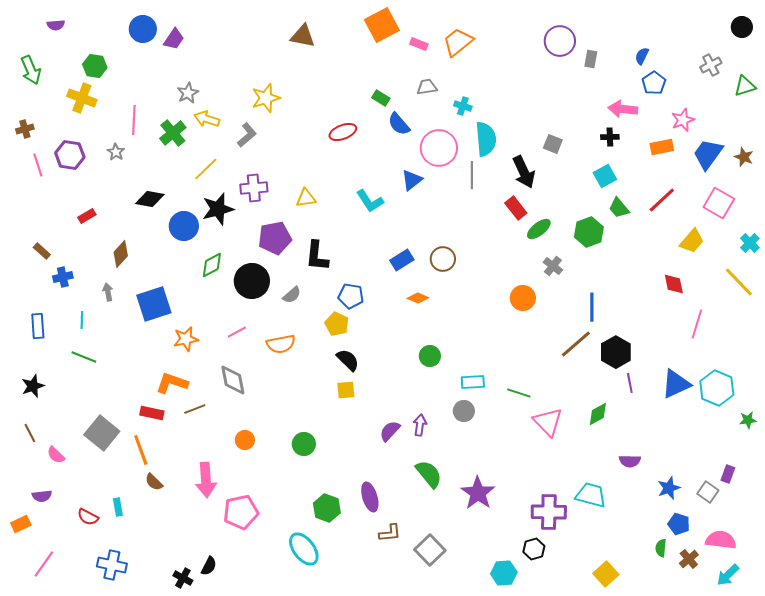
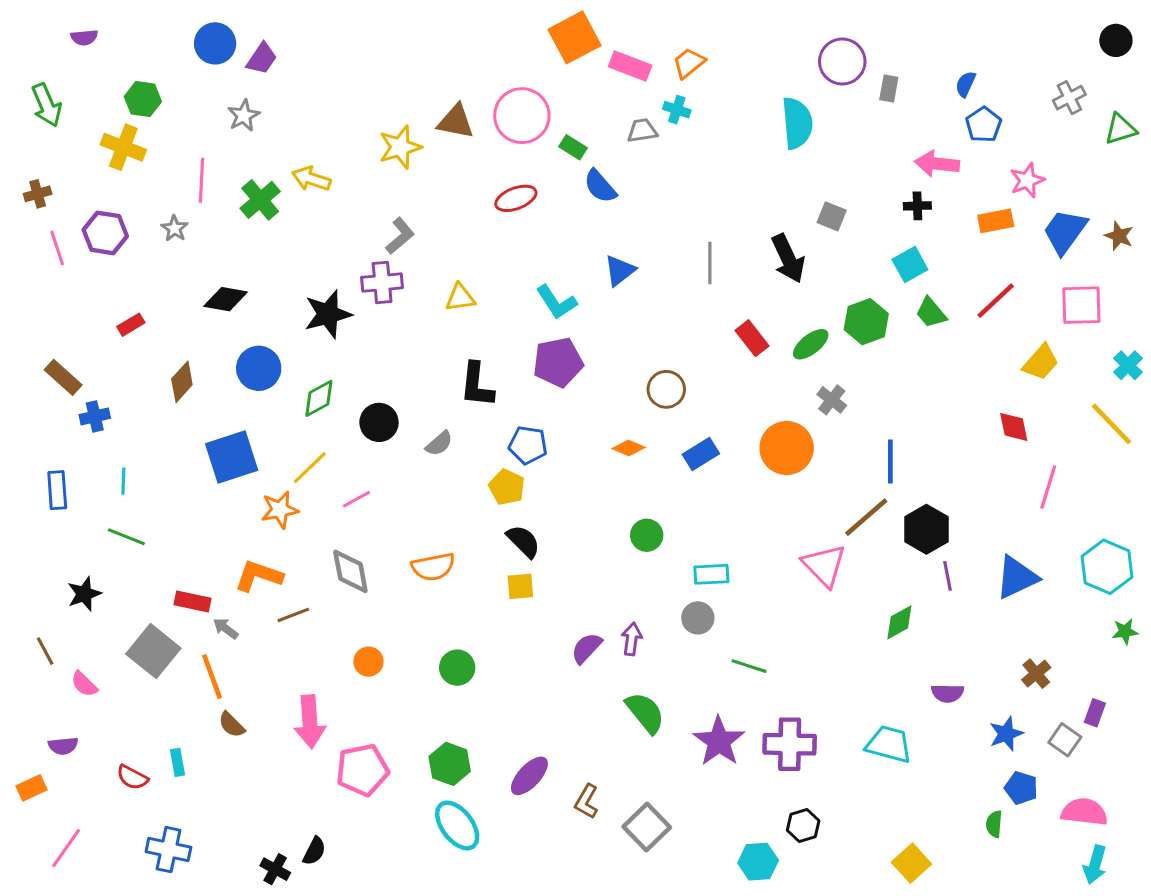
brown triangle: (303, 36) -> (456, 122), moved
orange trapezoid: (458, 42) -> (689, 63), size x0.7
pink rectangle: (419, 44) -> (630, 66), size x1.5
gray star: (188, 93) -> (244, 116), moved
cyan cross: (463, 106) -> (677, 110), moved
gray L-shape: (247, 135) -> (400, 236), moved
cyan semicircle: (486, 139) -> (797, 123), moved
pink circle: (439, 148) -> (522, 116), moved
yellow line: (206, 169) -> (310, 468), moved
pink square: (719, 203) -> (1081, 305), turned -32
red rectangle: (516, 208) -> (752, 338), moved
blue circle: (184, 226) -> (259, 368), moved
green hexagon: (589, 232) -> (866, 322), moved
purple pentagon: (275, 238) -> (558, 362), moved
brown rectangle: (42, 251) -> (63, 377), size x1.4
blue rectangle: (402, 260) -> (701, 454), moved
black circle: (252, 281) -> (379, 422), size x0.7
gray arrow: (108, 292) -> (226, 628), moved, turned -42
orange circle: (523, 298) -> (787, 448), size x1.4
orange semicircle: (281, 344) -> (433, 567), moved
black star: (33, 386) -> (84, 594), moved
cyan hexagon: (717, 388) -> (1107, 567), moved
green line: (519, 393) -> (749, 666), moved
red rectangle: (152, 413) -> (193, 601), moved
pink triangle: (548, 422) -> (824, 565), moved
purple ellipse: (370, 497) -> (529, 776), moved, turned 60
green hexagon: (327, 508) -> (450, 764), moved
purple cross: (549, 512) -> (790, 744), moved
brown L-shape: (390, 533) -> (587, 801), turned 125
brown cross: (689, 559) -> (1036, 674), moved
cyan arrow: (728, 575) -> (1095, 865), turned -30

